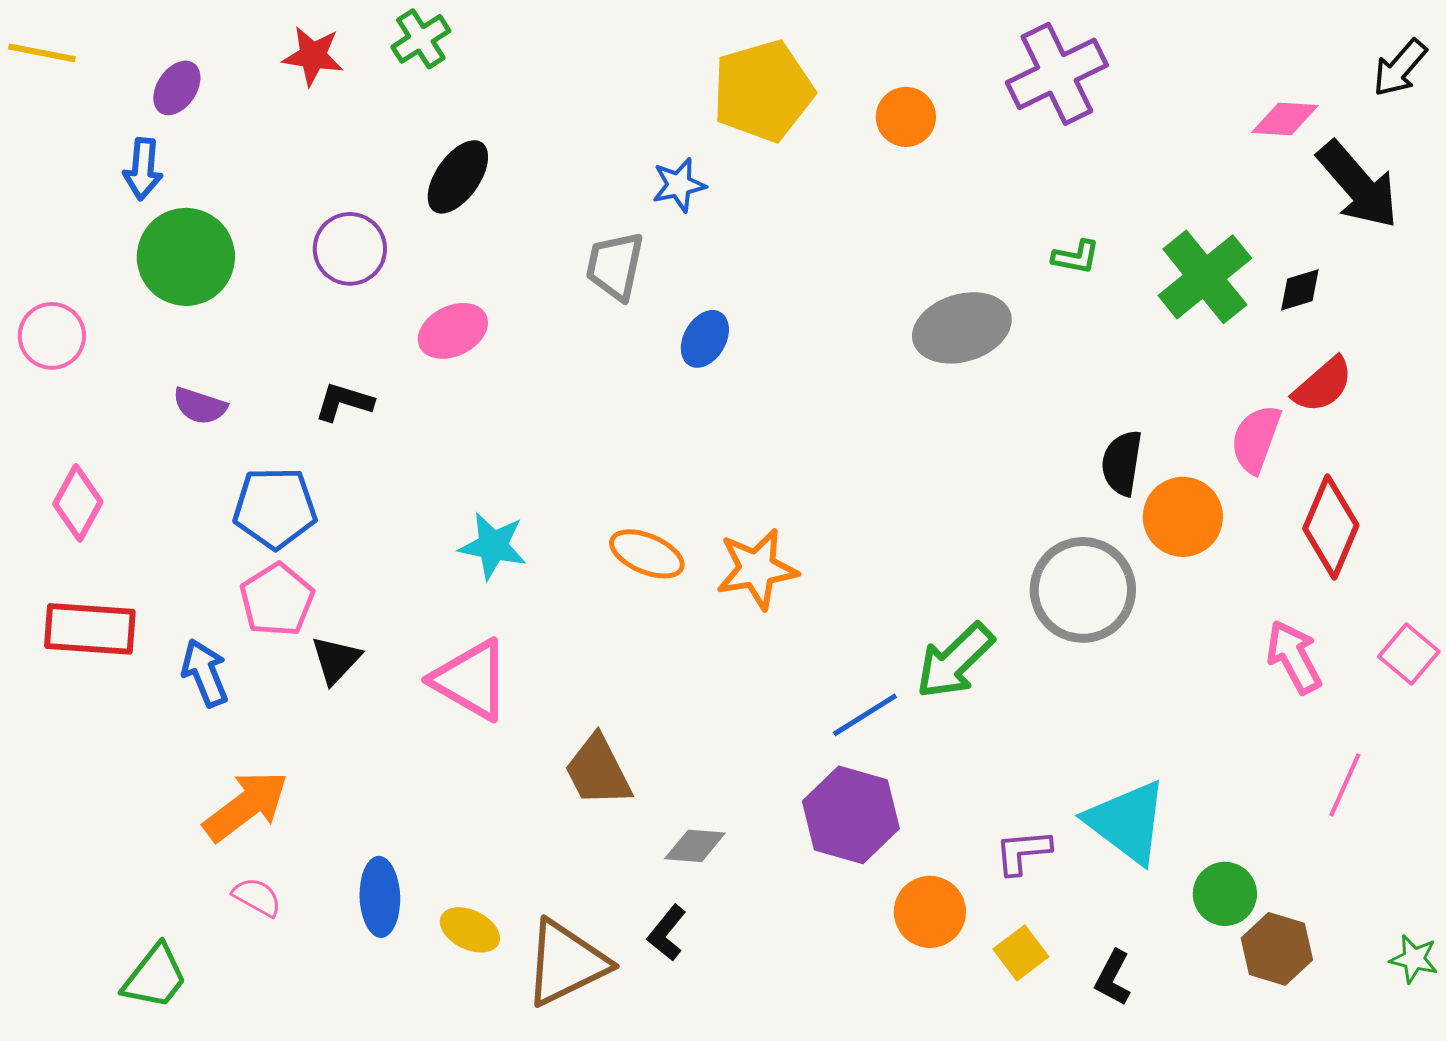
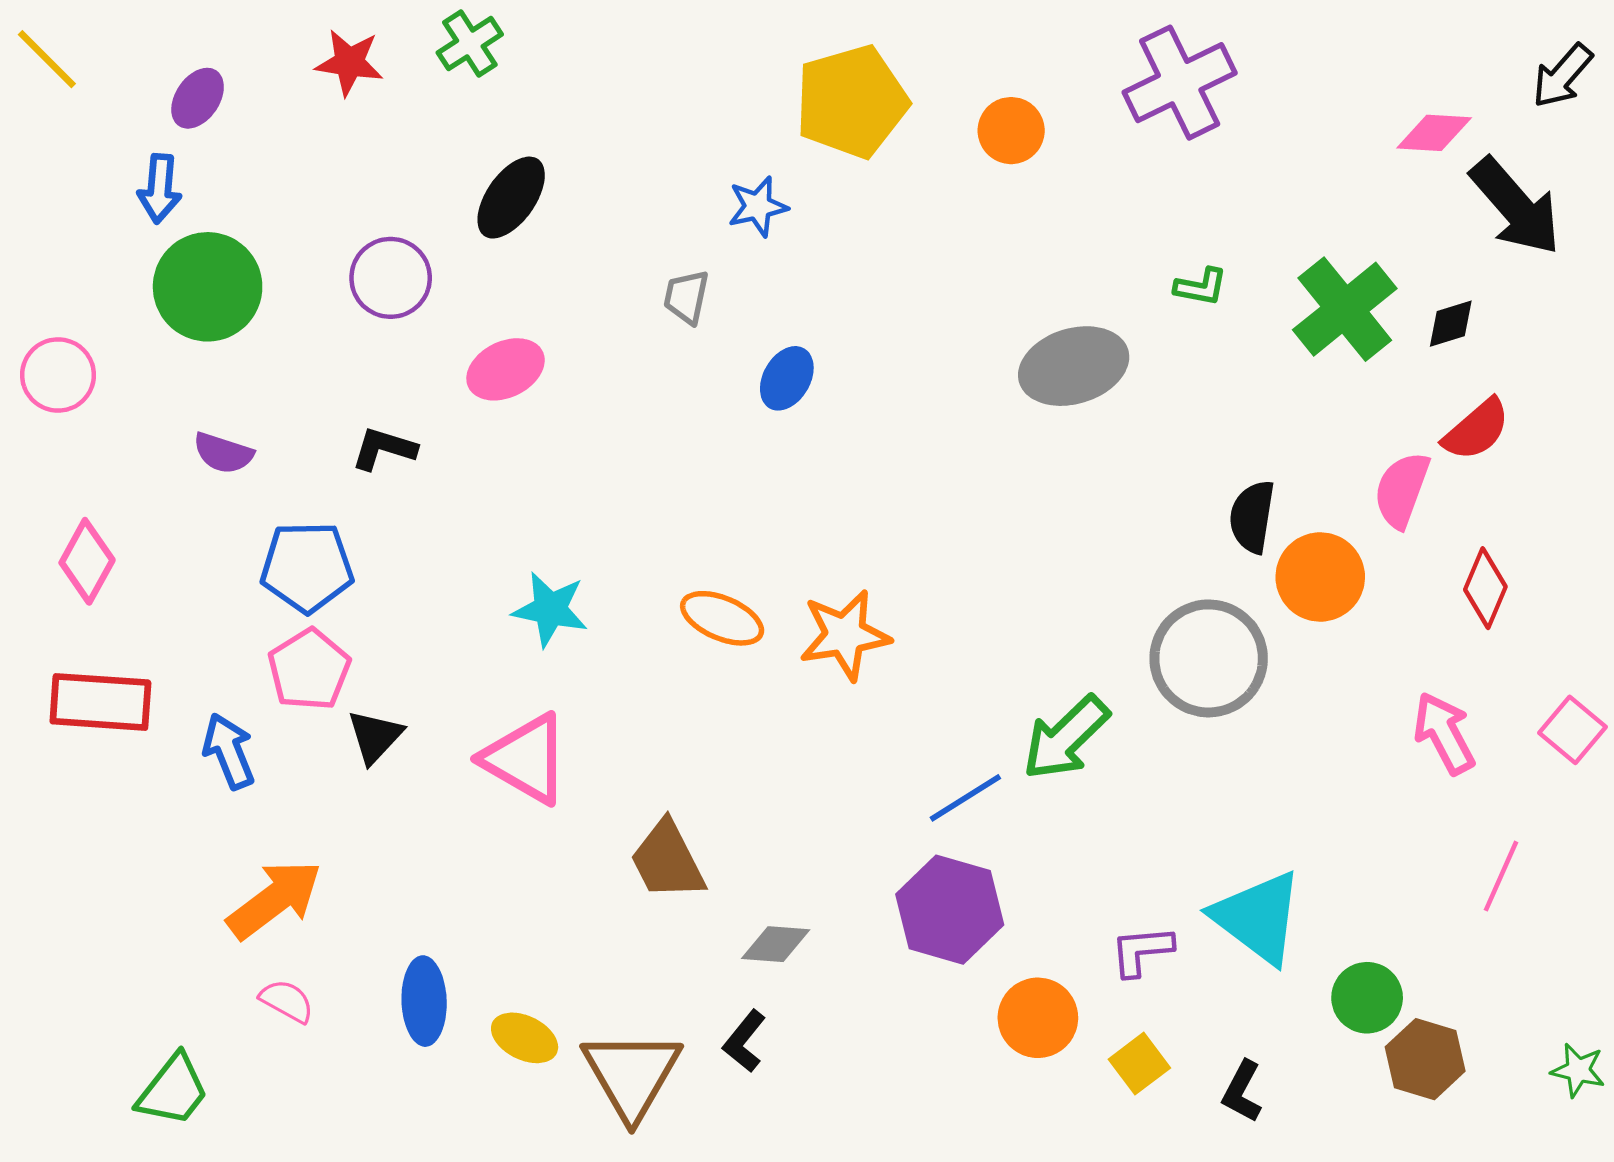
yellow line: (42, 53) -> (47, 59), turned 34
gray trapezoid: (615, 266) -> (686, 297), size x0.7
red diamond: (1331, 527) -> (1485, 588), size x0.7
brown triangle: (566, 963) -> (632, 1075), turned -34

